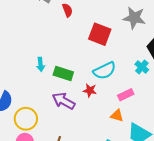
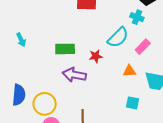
cyan arrow: (41, 64) -> (21, 40), moved
cyan semicircle: (105, 71) -> (118, 37), moved
pink rectangle: (126, 95) -> (143, 47), moved

